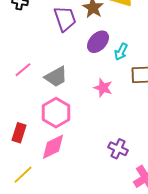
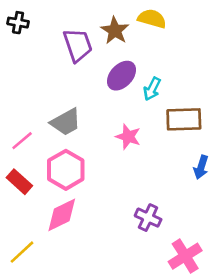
pink line: (23, 70) -> (22, 141), moved
red rectangle: (19, 133) -> (19, 182), moved, turned -66

